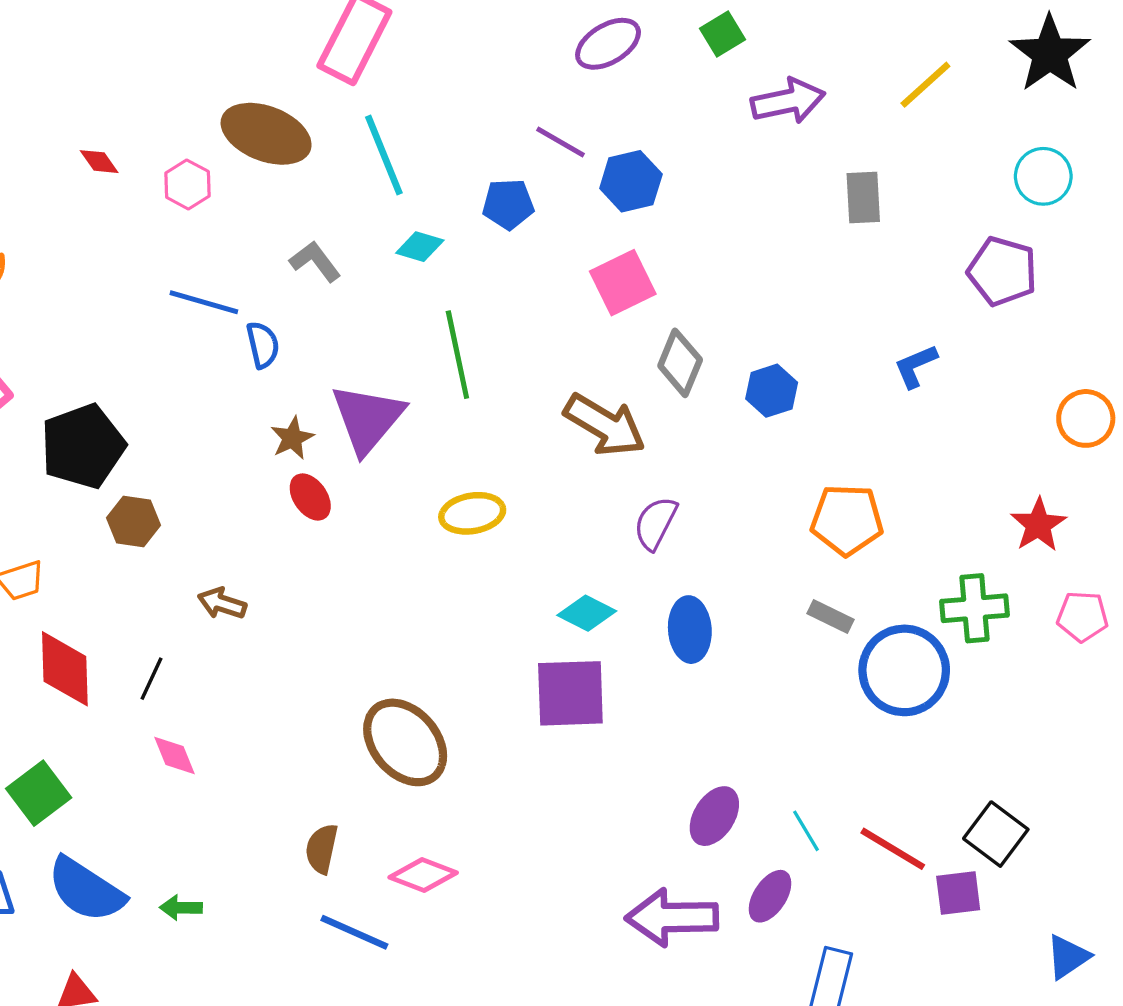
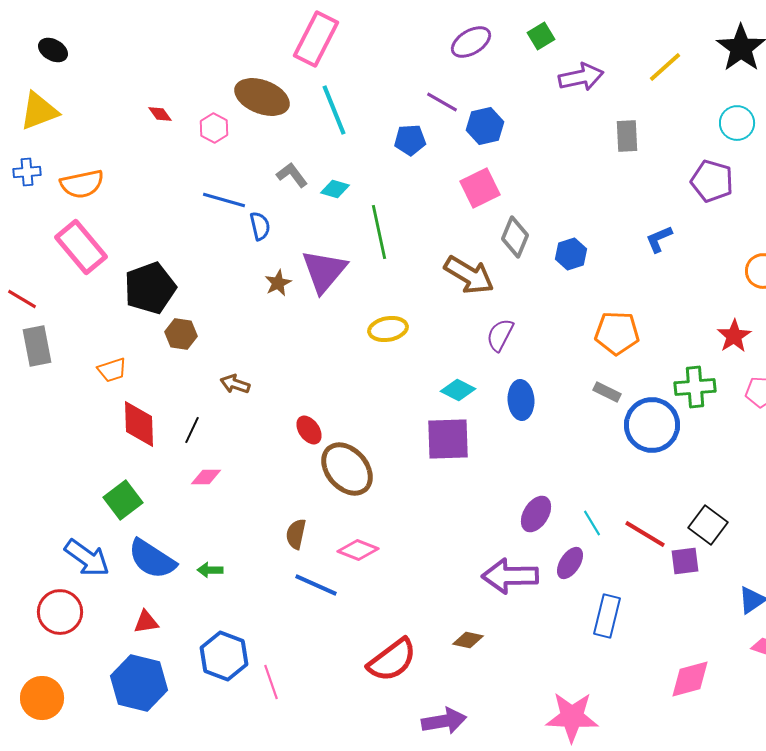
cyan diamond: (420, 247) -> (335, 189), moved
red ellipse: (310, 497) -> (309, 430), moved
pink diamond: (174, 756) -> (206, 477), turned -68

